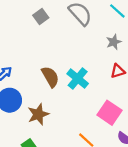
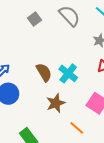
brown star: (38, 114) -> (56, 103), moved

